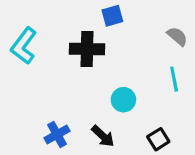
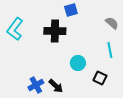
black arrow: (103, 136) -> (56, 86), moved
black square: (158, 139) -> (100, 78), moved, turned -32

